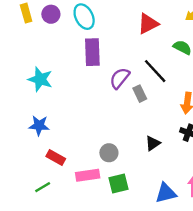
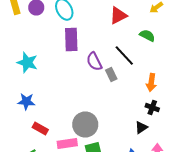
purple semicircle: (120, 78) -> (94, 62), turned -66
black triangle: (153, 143) -> (141, 128), moved
gray circle: (109, 153) -> (85, 124), size x1.6

